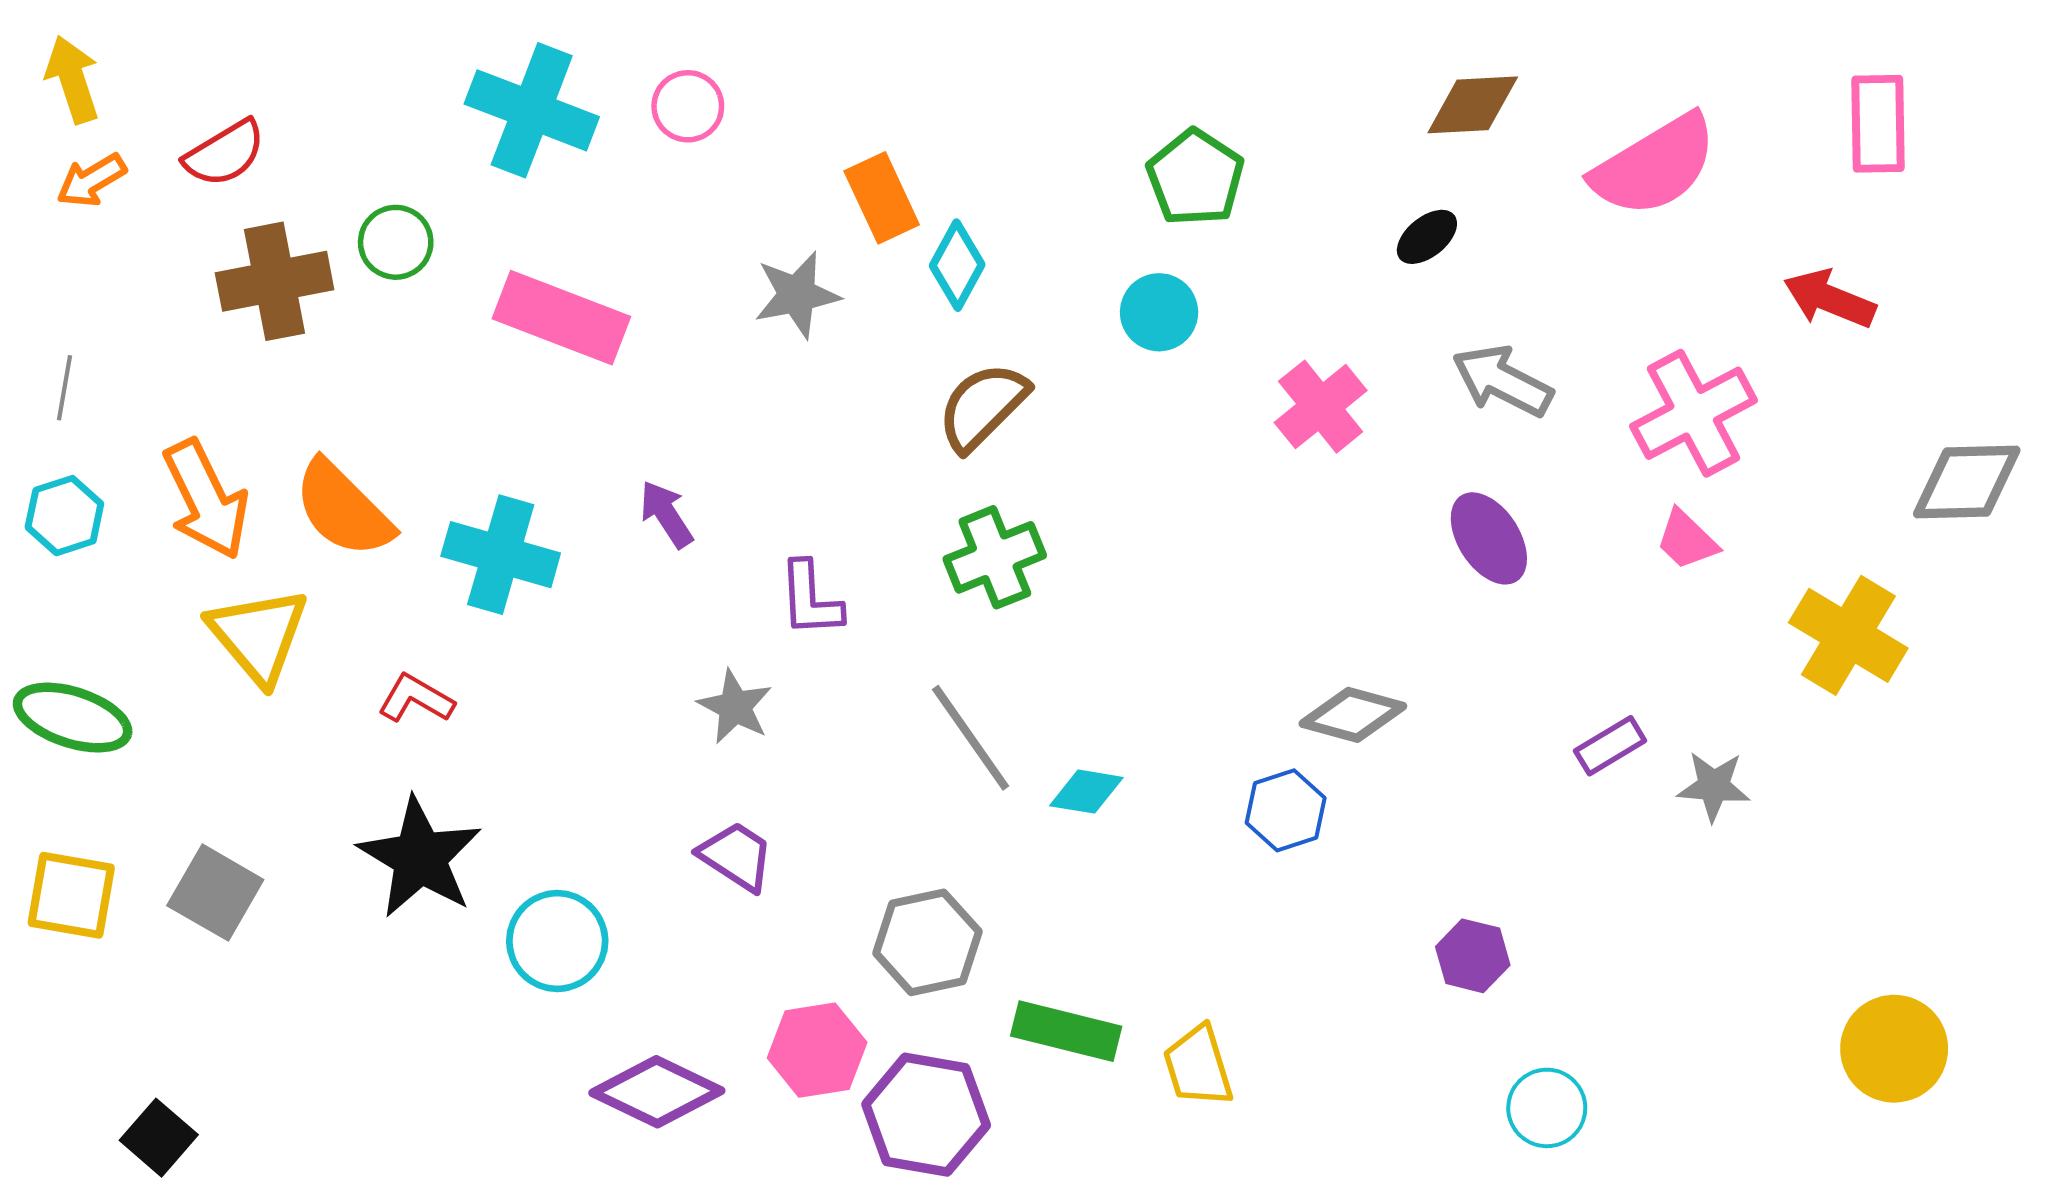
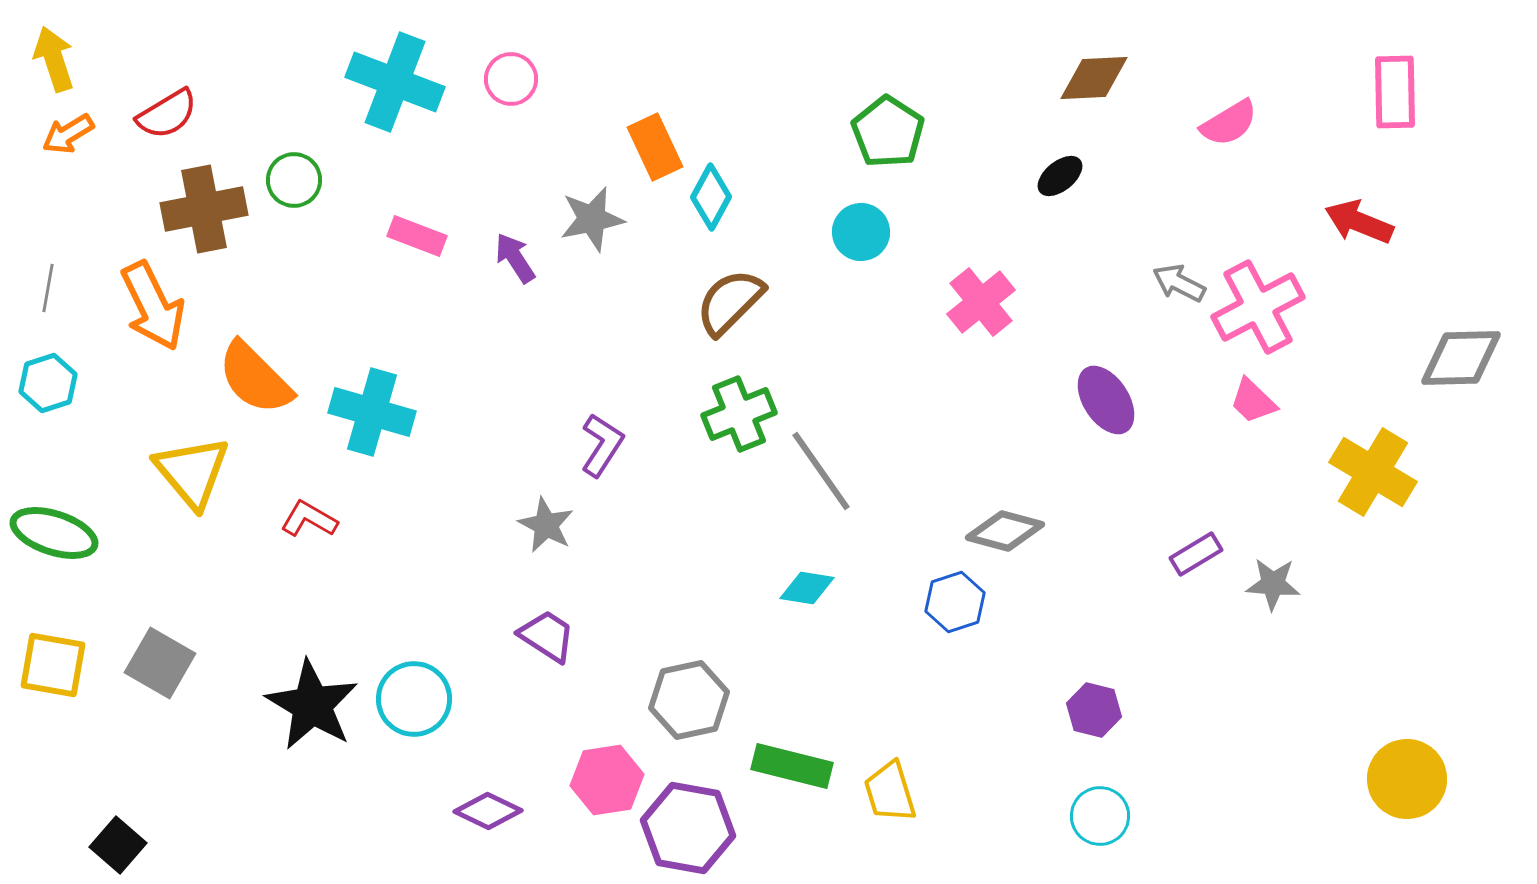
pink semicircle: (1654, 166) -> (1229, 123), size x0.6
pink rectangle: (561, 318) -> (417, 236), size x0.6
gray arrow: (1502, 381) -> (1179, 283), moved, size x0.7
orange arrow: (206, 499) -> (153, 306), moved
purple arrow: (666, 514) -> (515, 258), moved
purple L-shape: (810, 599) -> (602, 445), turned -144
gray line: (971, 738) -> (821, 471), moved
black star: (420, 858) -> (312, 705), moved
purple diamond: (657, 1092) -> (488, 811), size x0.7
cyan circle: (1547, 1108) -> (1100, 816), moved

